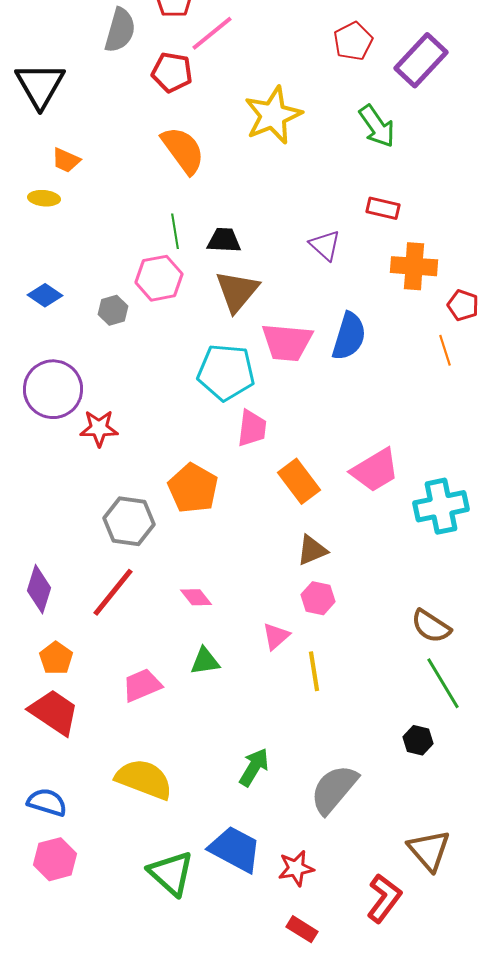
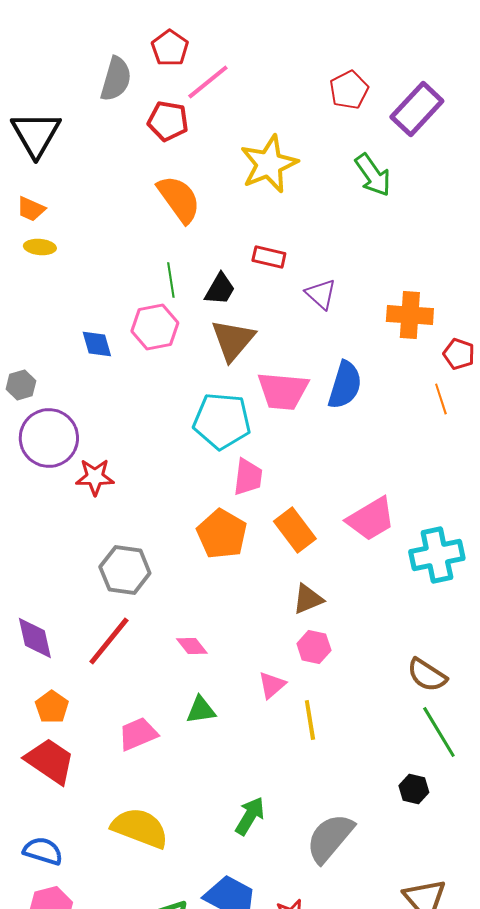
orange trapezoid: (66, 160) -> (31, 209), moved
red rectangle: (383, 208) -> (269, 257), moved
black trapezoid: (224, 240) -> (220, 289), turned 117
blue diamond: (45, 295) -> (97, 344), moved, turned 40
gray hexagon: (113, 310) -> (21, 385), moved
orange pentagon: (193, 488) -> (222, 534), moved
purple diamond: (39, 589) -> (35, 638), turned -30

